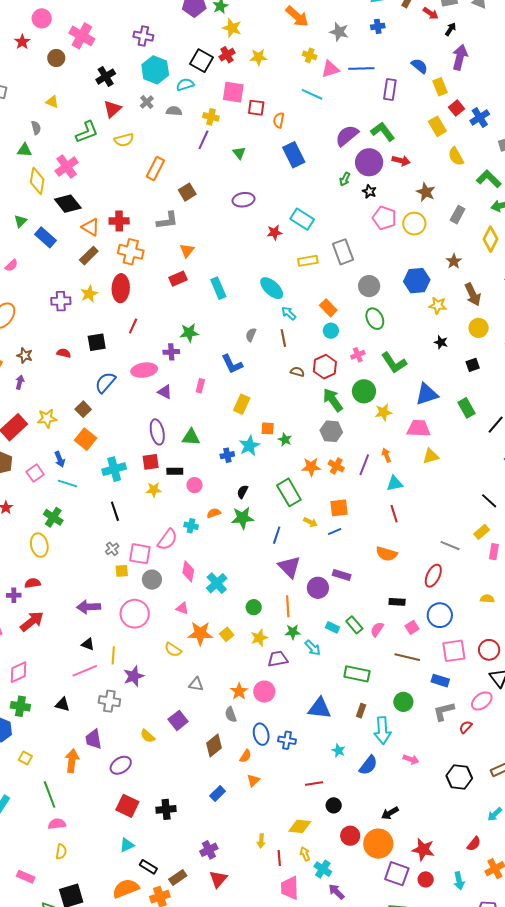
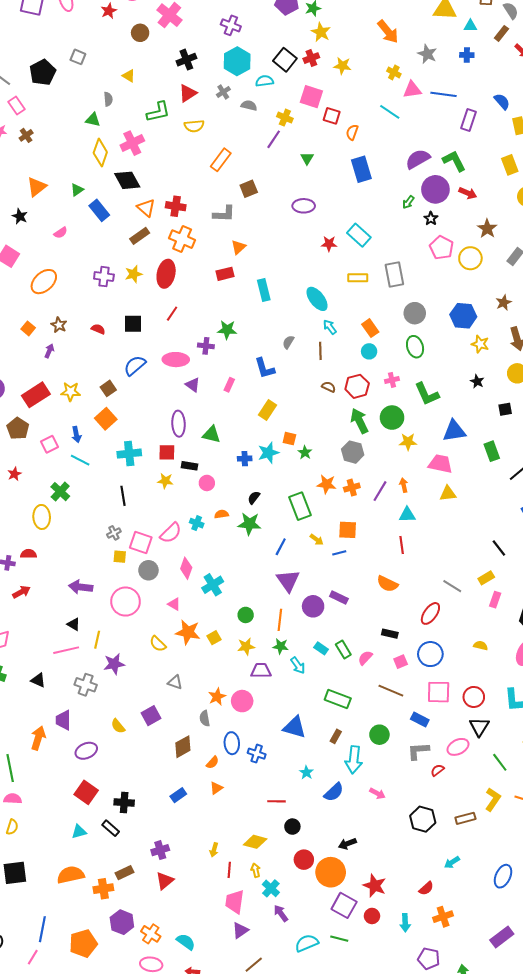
orange cross: (336, 466) -> (352, 488), turned 35
red arrow: (32, 621) -> (21, 592), size x0.7
black rectangle: (148, 867) -> (111, 828), moved

